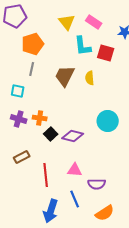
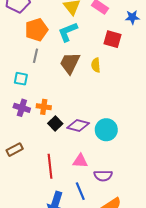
cyan L-shape: (83, 46) -> (68, 32), moved, turned 75
cyan circle: (108, 121) -> (106, 130), moved
brown rectangle: (22, 157) -> (15, 150), moved

